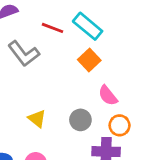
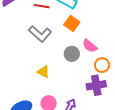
gray L-shape: (24, 54) -> (40, 34), moved
gray circle: (80, 120) -> (72, 54), moved

